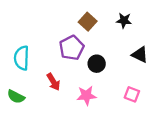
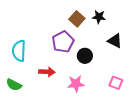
black star: (124, 20) -> (99, 17), moved
black triangle: (140, 55) -> (115, 41), moved
red arrow: (53, 82) -> (47, 72), turned -56

